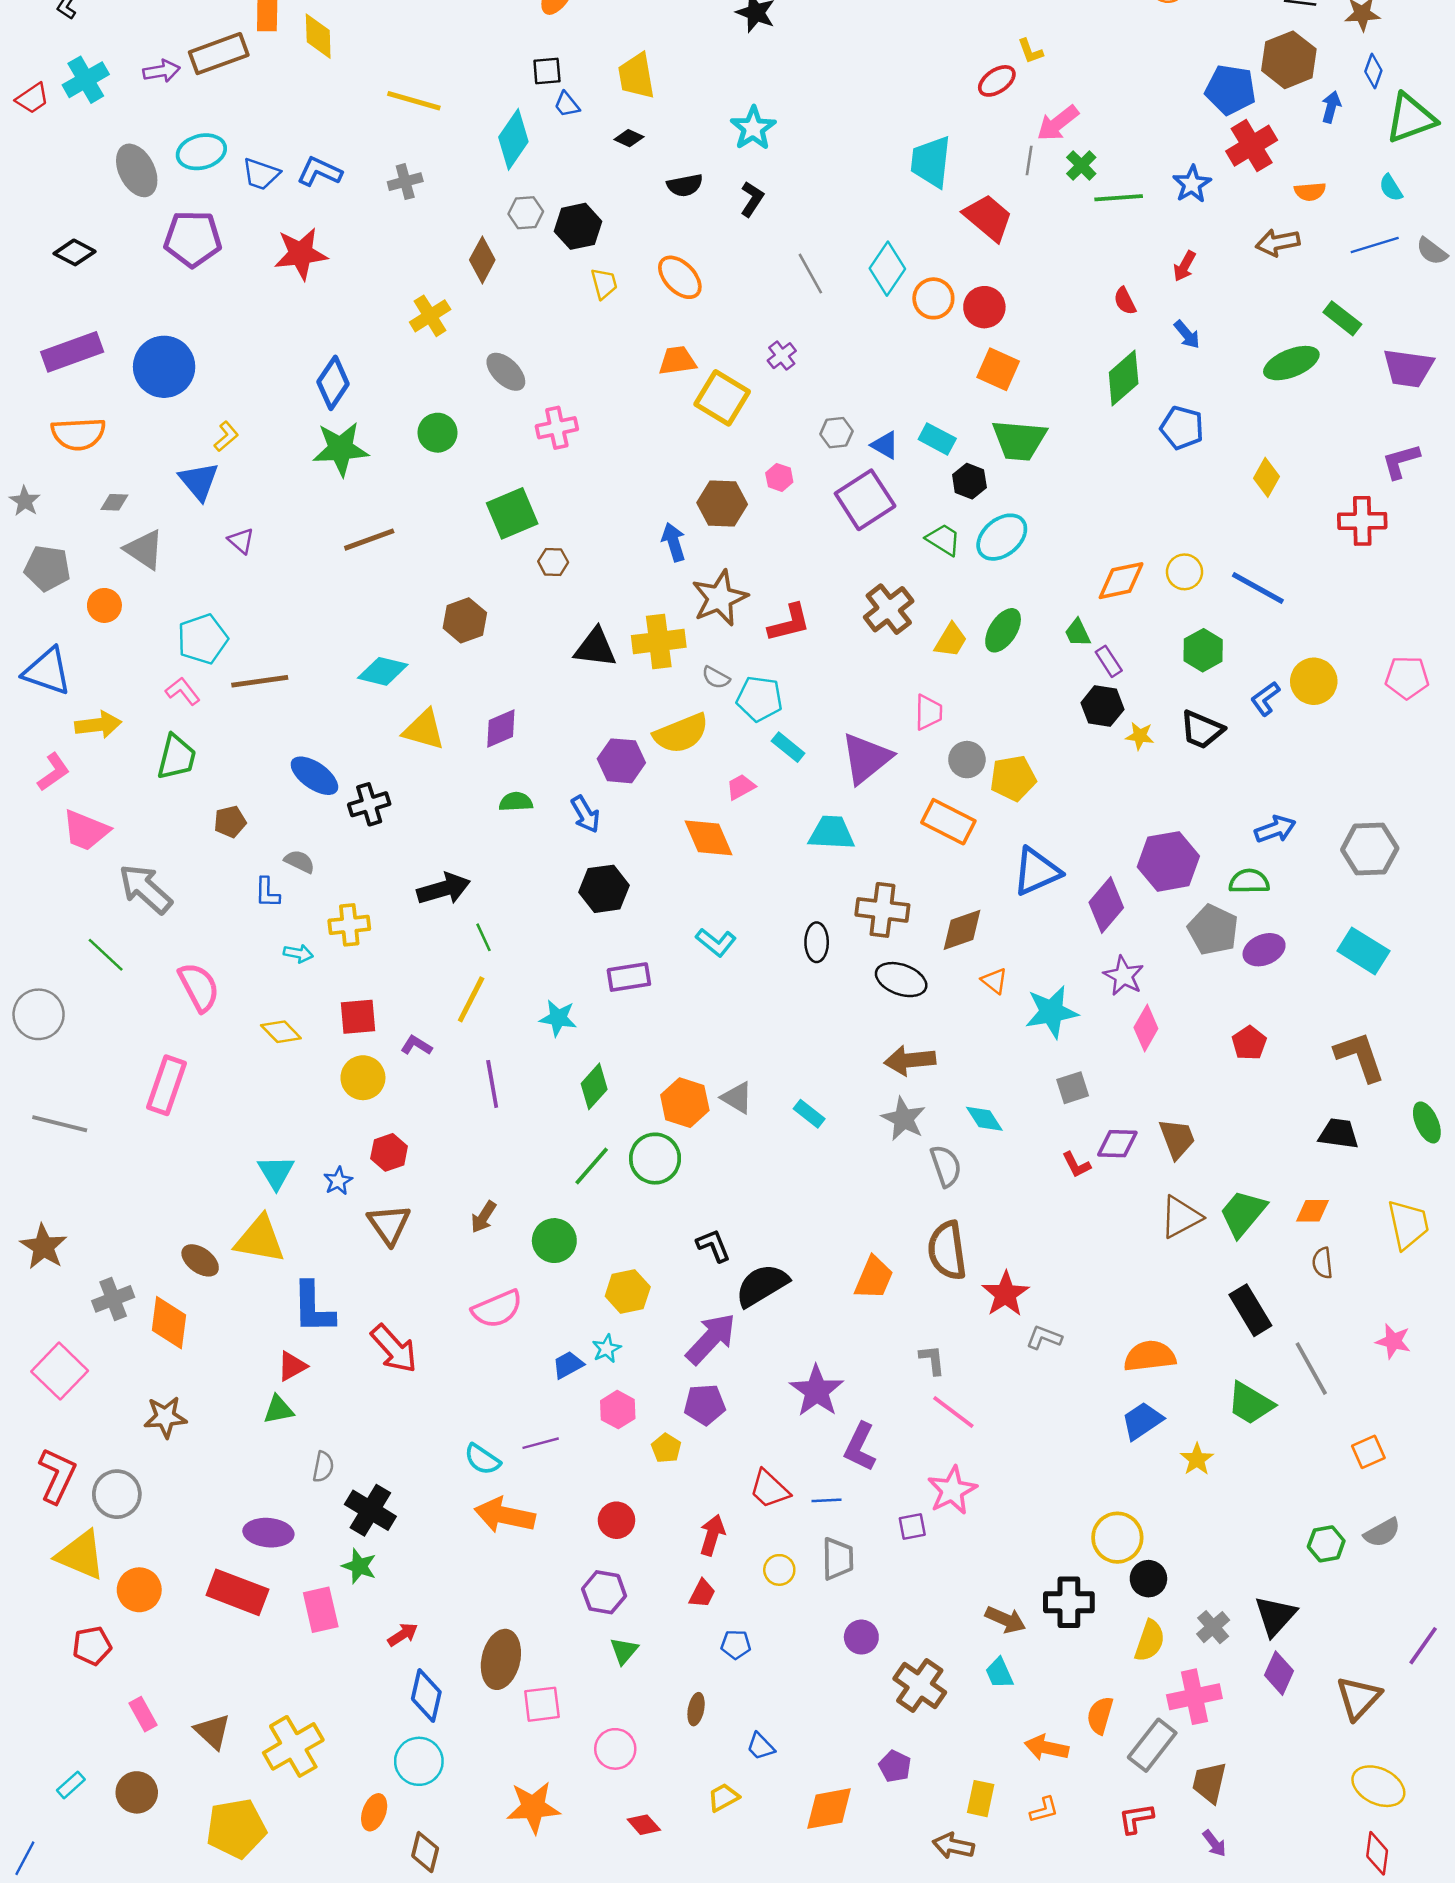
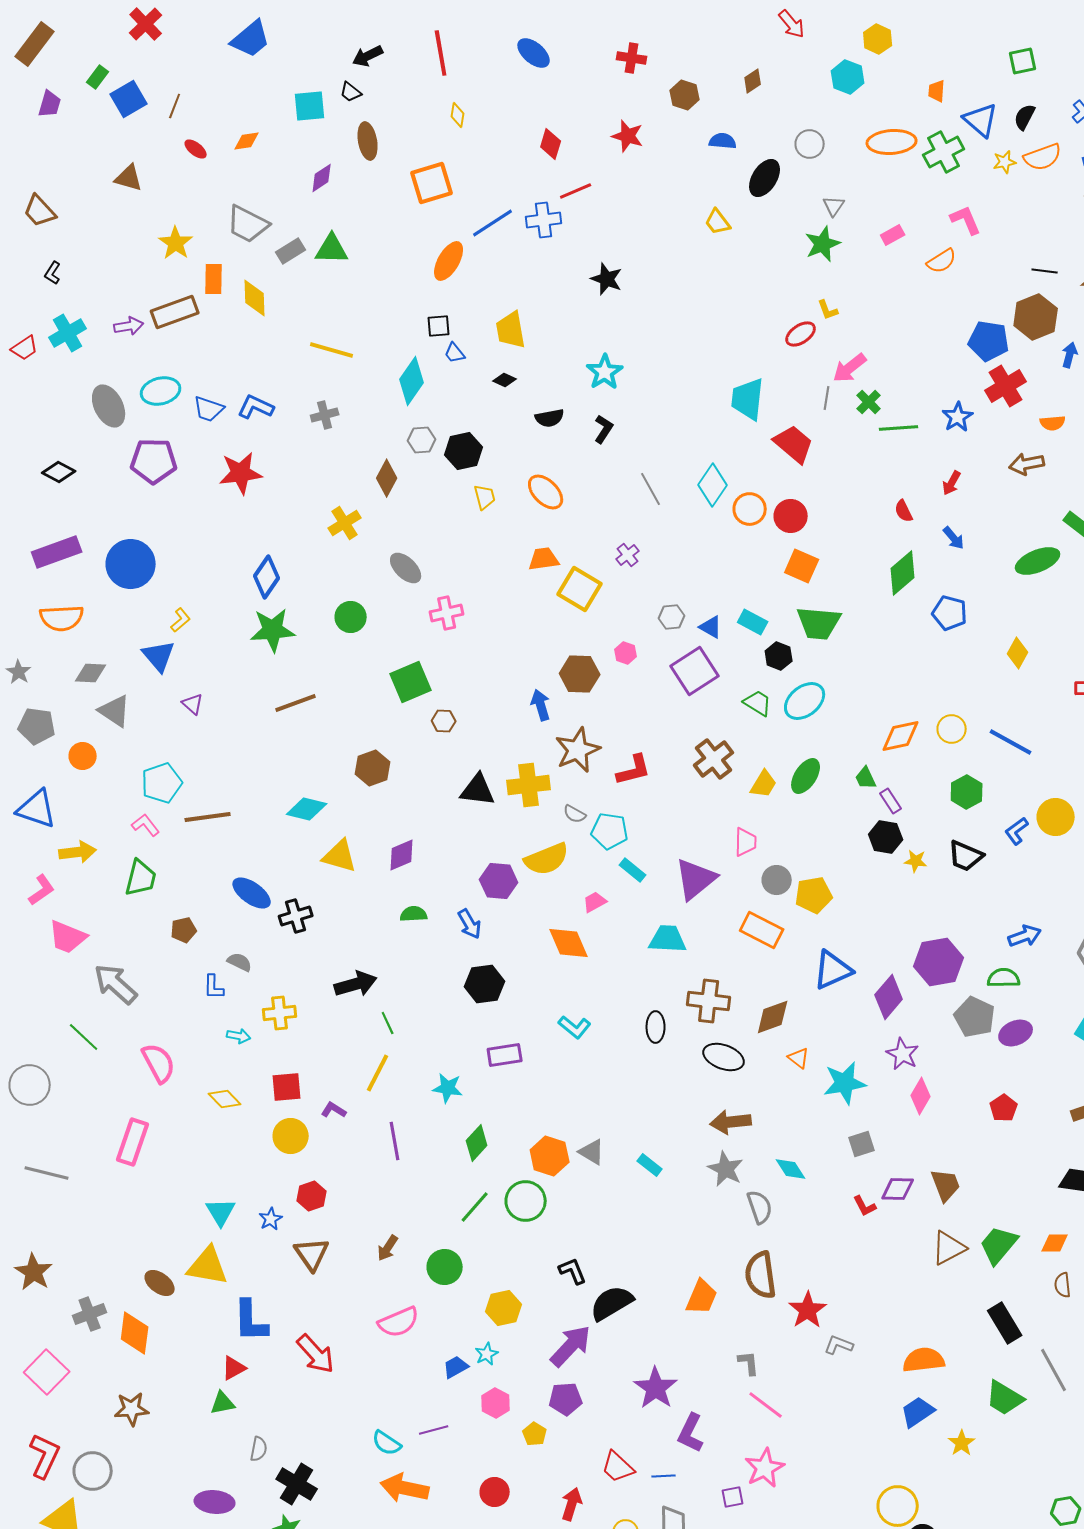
gray diamond: (114, 502) -> (91, 673), size x1.4

